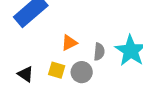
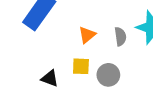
gray circle: (82, 72) -> (108, 75), moved

